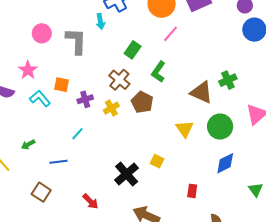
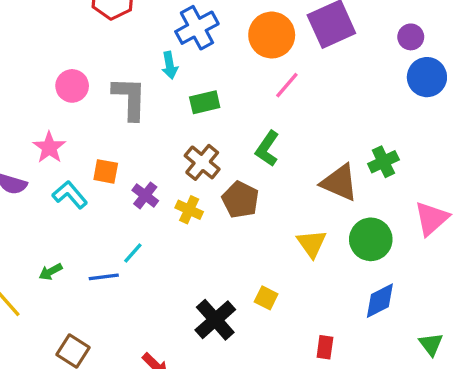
green rectangle: (133, 50) -> (205, 102), moved, turned 42
purple cross: (85, 99) -> (145, 195), turned -35
yellow cross: (111, 108) -> (189, 210), turned -35
blue line: (58, 162) -> (104, 277), moved

